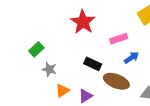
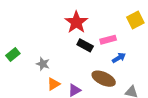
green rectangle: (36, 49) -> (13, 54), moved
black rectangle: (93, 64) -> (85, 45), moved

